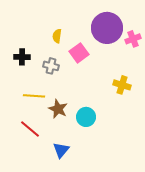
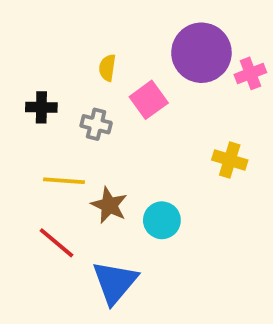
blue triangle: (61, 150) -> (115, 282), size x1.5

